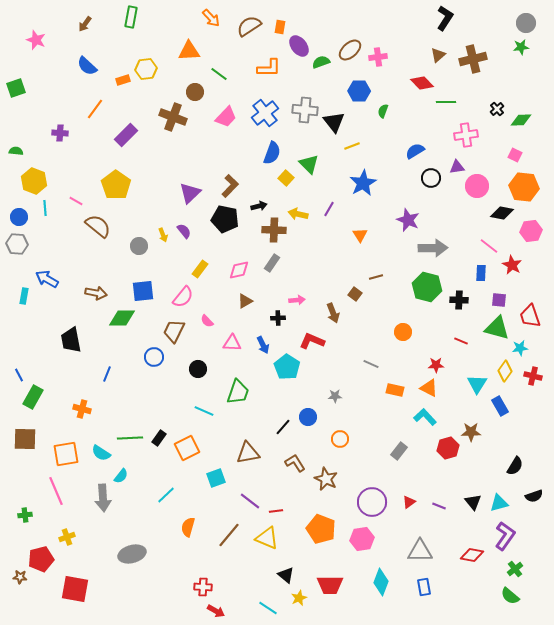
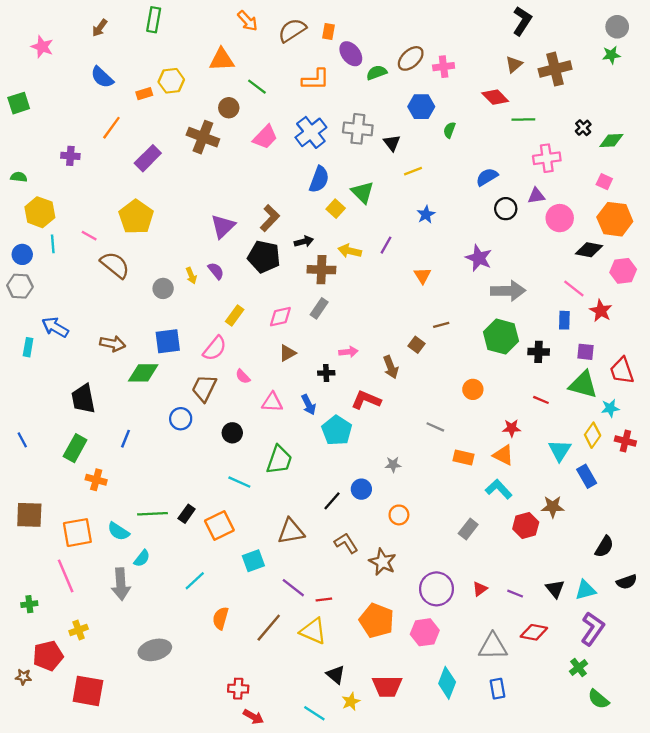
black triangle: (334, 122) -> (392, 143), size x0.7
blue star: (363, 183) -> (426, 215), size x0.6
green rectangle: (33, 397) -> (75, 448), moved
red diamond: (472, 555) -> (534, 632), moved
green cross: (515, 569) -> (578, 668), moved

